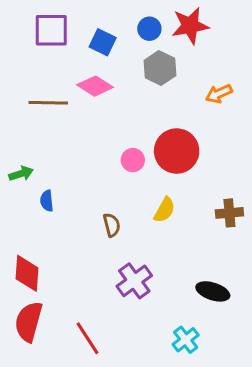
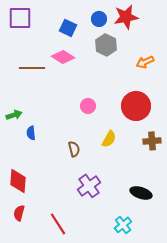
purple square: (51, 30) -> (20, 18), moved
red circle: (177, 151) -> (136, 106), moved
red semicircle: (29, 322) -> (19, 213), size x0.6

